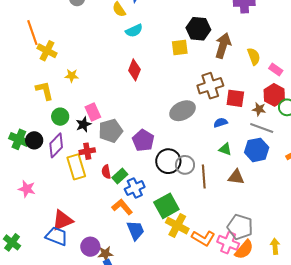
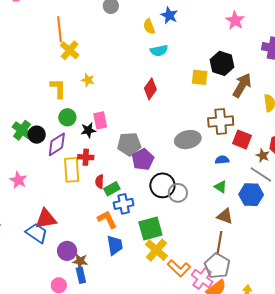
gray pentagon: (111, 131) -> (129, 144), moved
brown line: (204, 176) -> (219, 243), moved

